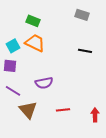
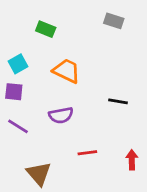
orange trapezoid: (35, 43) -> (67, 71), moved
black line: (85, 51) -> (118, 101), moved
brown triangle: (28, 110) -> (39, 174), moved

